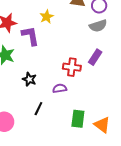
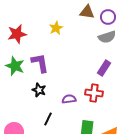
purple L-shape: (30, 36) -> (40, 63), moved
red cross: (72, 67) -> (94, 93), moved

